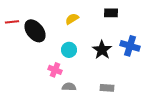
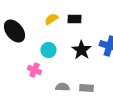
black rectangle: (111, 13) -> (74, 19), moved
gray semicircle: (69, 87) -> (62, 87), moved

